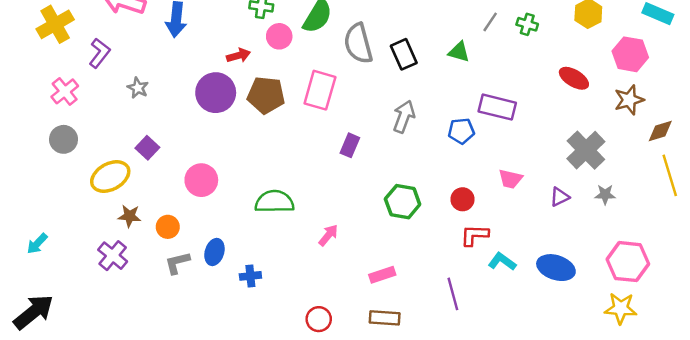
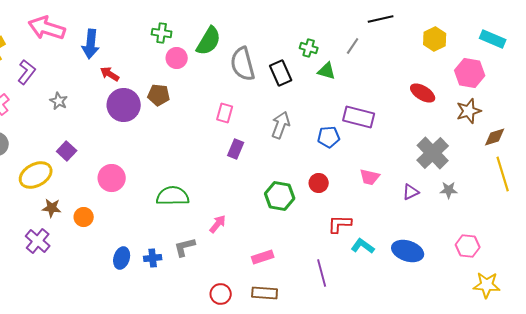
green cross: (527, 24) -> (309, 48), moved
red arrow: (238, 55) -> (110, 74), moved, turned -132
pink rectangle: (320, 90) -> (225, 113), moved, size x0.6
brown pentagon: (266, 95) -> (159, 95), moved, size x0.7
red circle: (463, 199) -> (319, 183), moved
blue ellipse: (214, 252) -> (122, 258), moved
pink hexagon: (628, 262) -> (468, 246), size x0.7
gray L-shape: (177, 263) -> (185, 247), moved
yellow star: (621, 308) -> (487, 285), moved
red circle: (319, 319) -> (221, 294), moved

